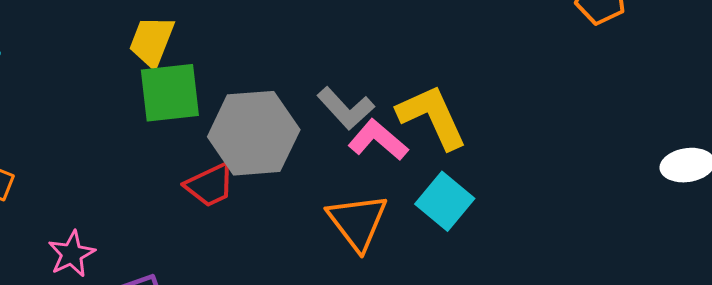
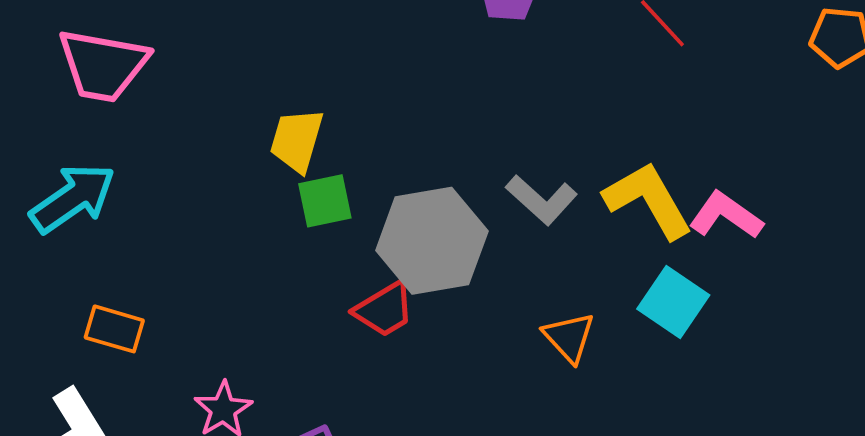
green square: (170, 93) -> (325, 201), size x0.7
pink L-shape: (378, 140) -> (726, 215), moved
orange triangle: (357, 222) -> (569, 337), size x0.7

